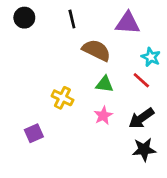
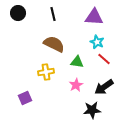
brown semicircle: (96, 50) -> (54, 44), moved
cyan star: (151, 57) -> (97, 42), moved
yellow cross: (62, 98) -> (46, 72), turned -35
black star: (144, 150) -> (92, 110), moved

